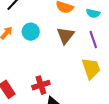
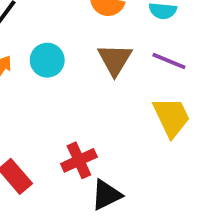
purple line: (93, 40) -> (169, 61), turned -42

